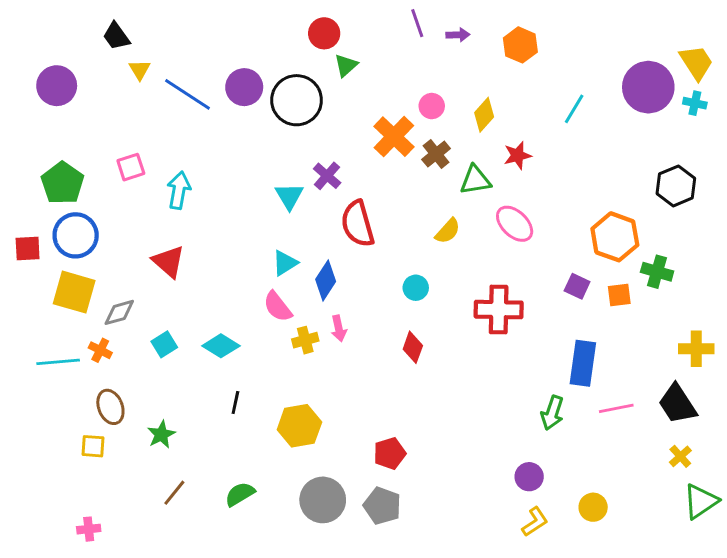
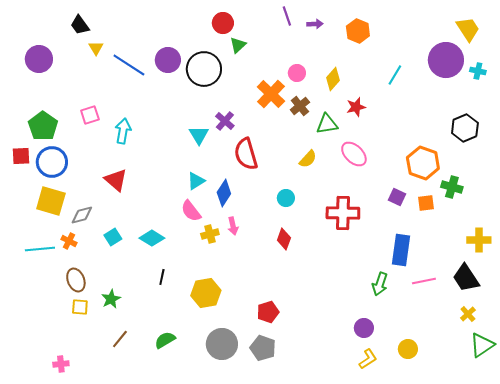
yellow trapezoid: (696, 62) -> (468, 29), moved
red square: (28, 248) -> (21, 156), moved
yellow square: (93, 446) -> (80, 307), moved

